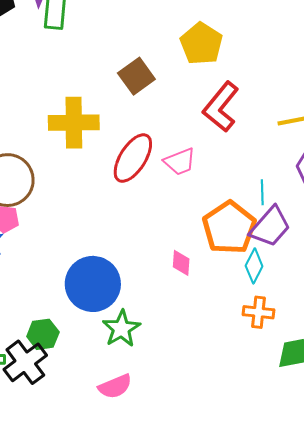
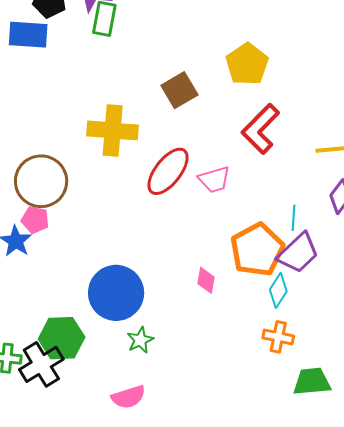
green star: (121, 329) -> (140, 340), size x0.7
green hexagon: (43, 334) -> (62, 338), size x1.4

